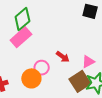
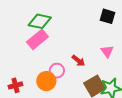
green diamond: (22, 19) -> (40, 21), turned 50
pink triangle: (88, 62) -> (107, 51), moved, turned -40

